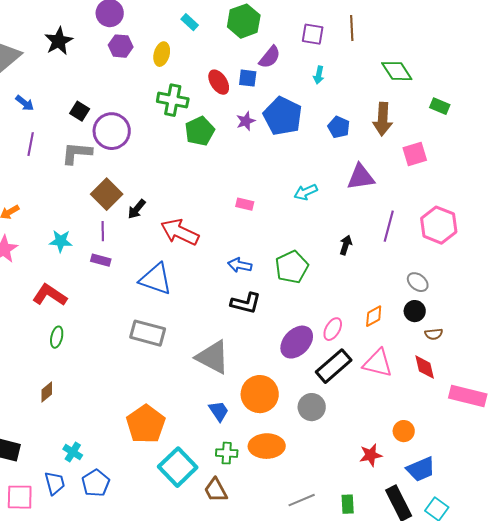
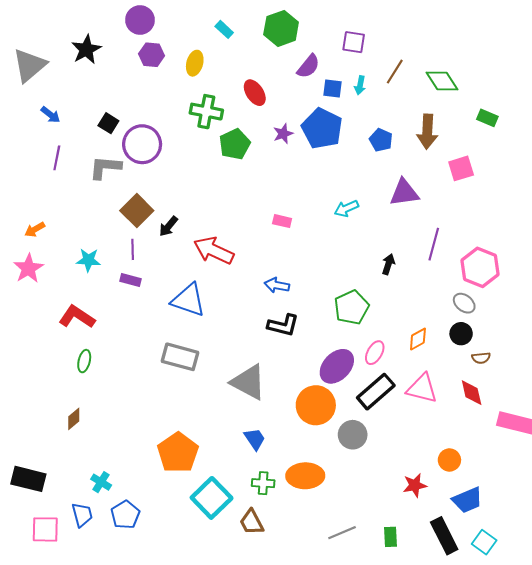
brown line: (352, 28) -> (395, 72), moved, turned 35
blue square: (248, 78) -> (333, 88), moved
pink hexagon: (439, 225) -> (480, 267), moved
green pentagon: (292, 267) -> (352, 307), moved
orange circle: (260, 394) -> (316, 405), moved

